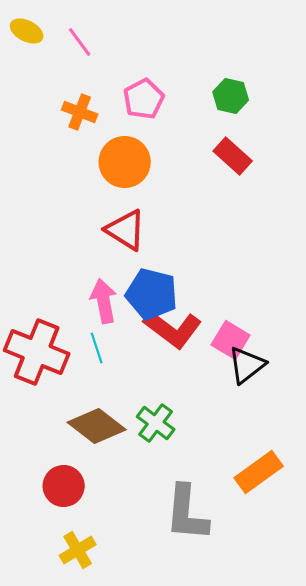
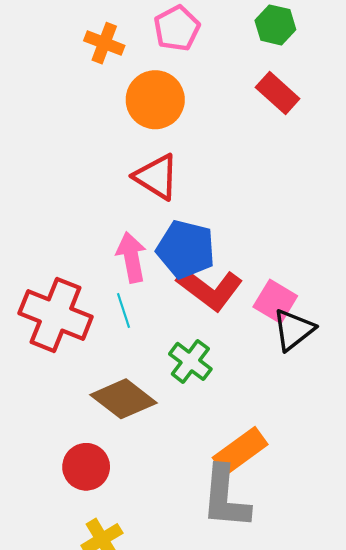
green cross: (156, 423) -> (190, 361), moved
orange rectangle: (259, 472) -> (240, 451), moved

